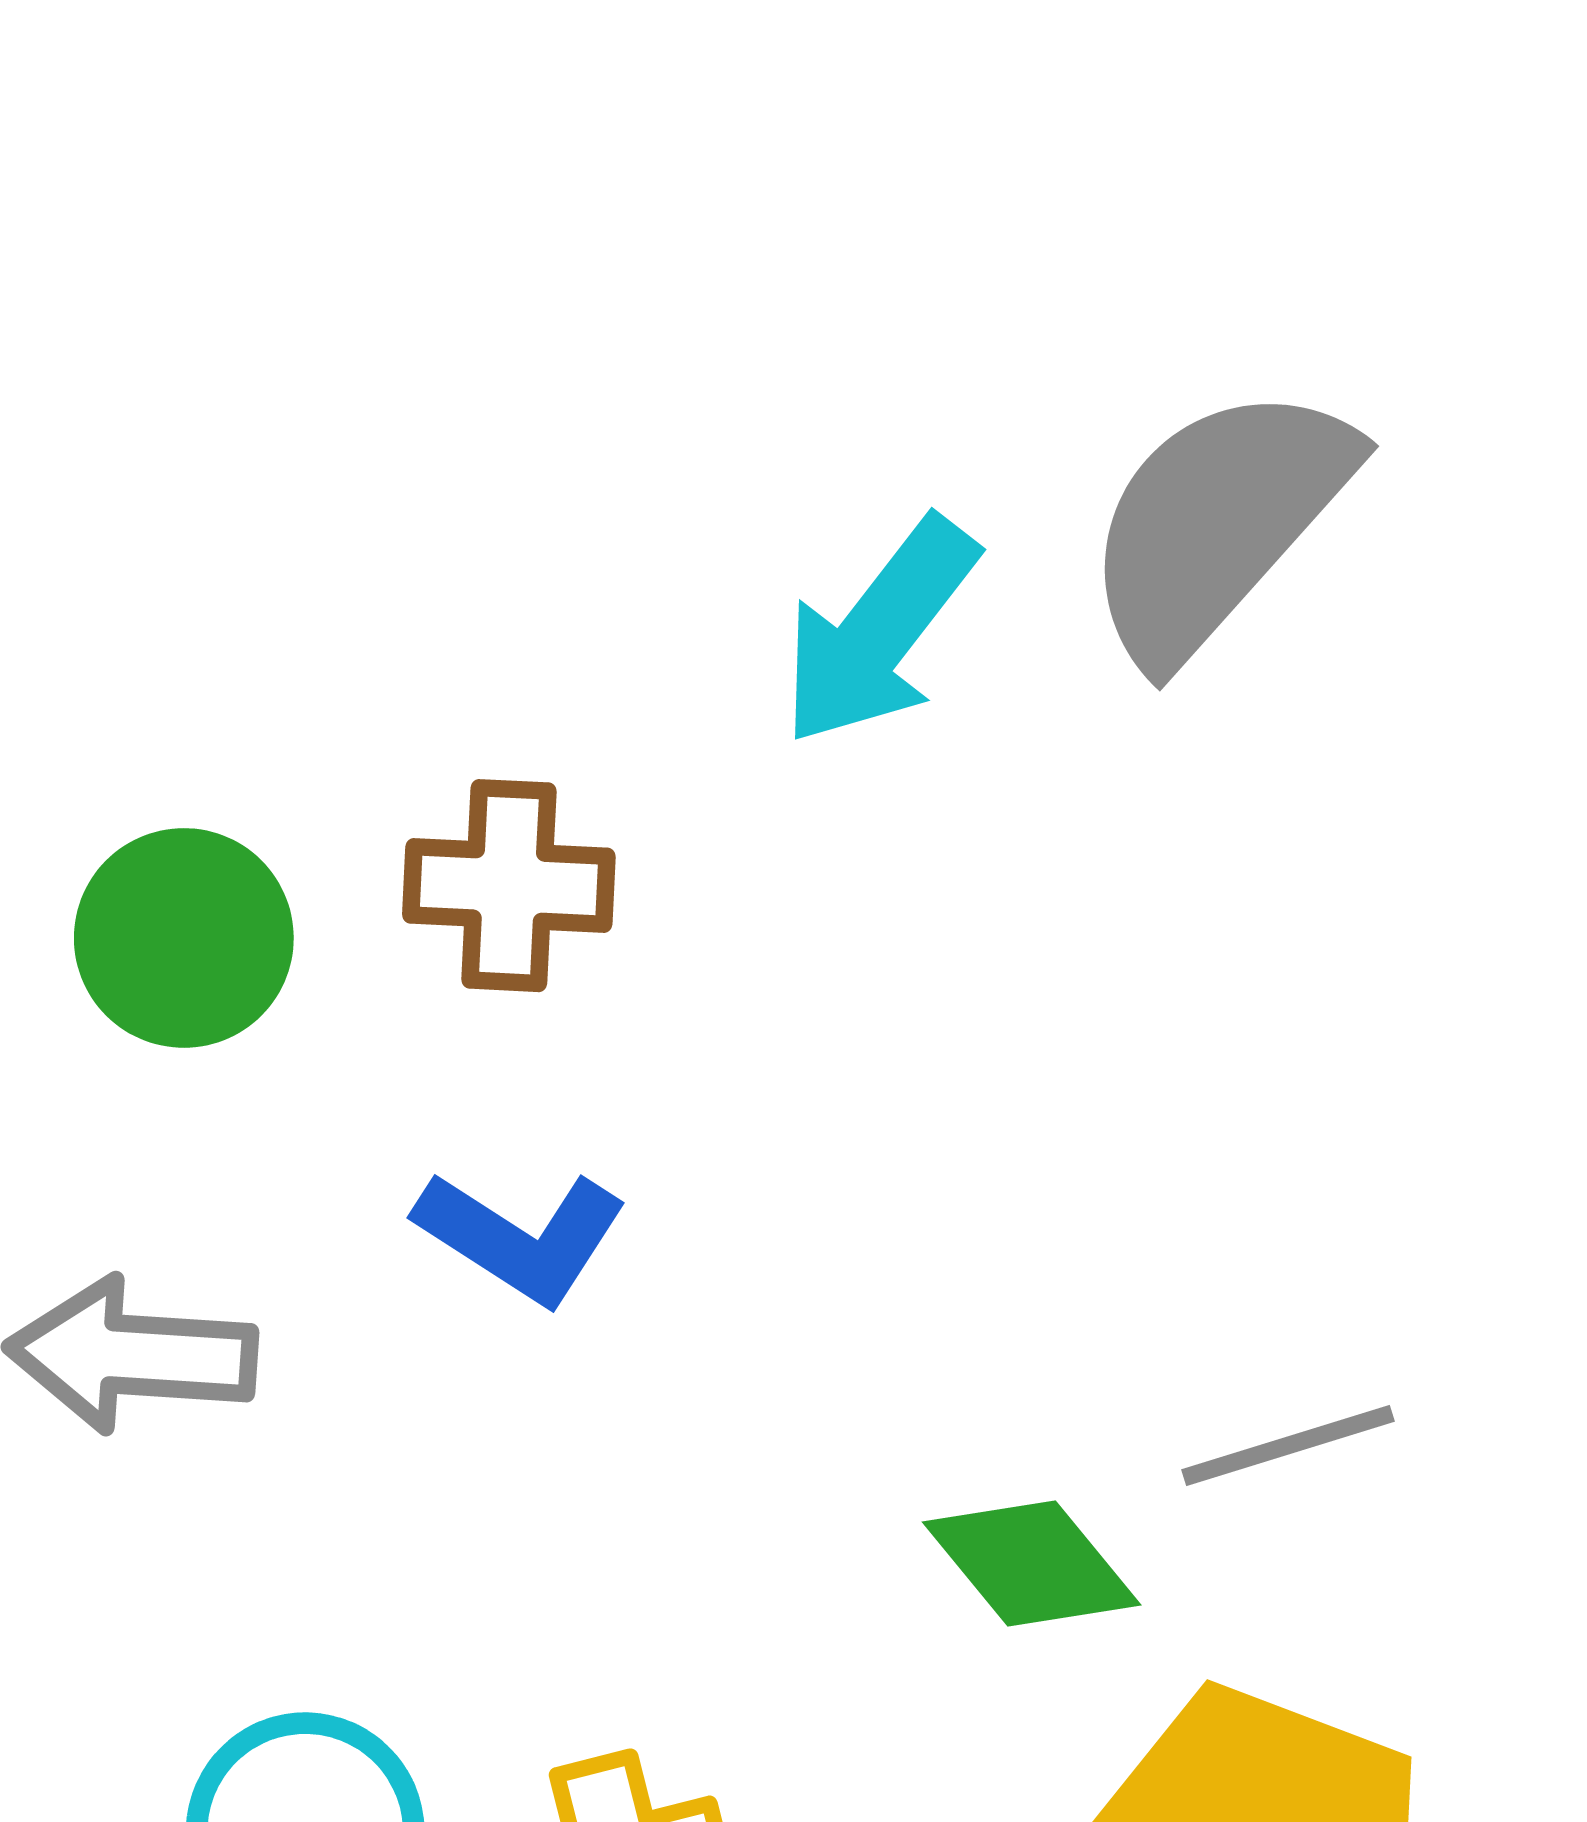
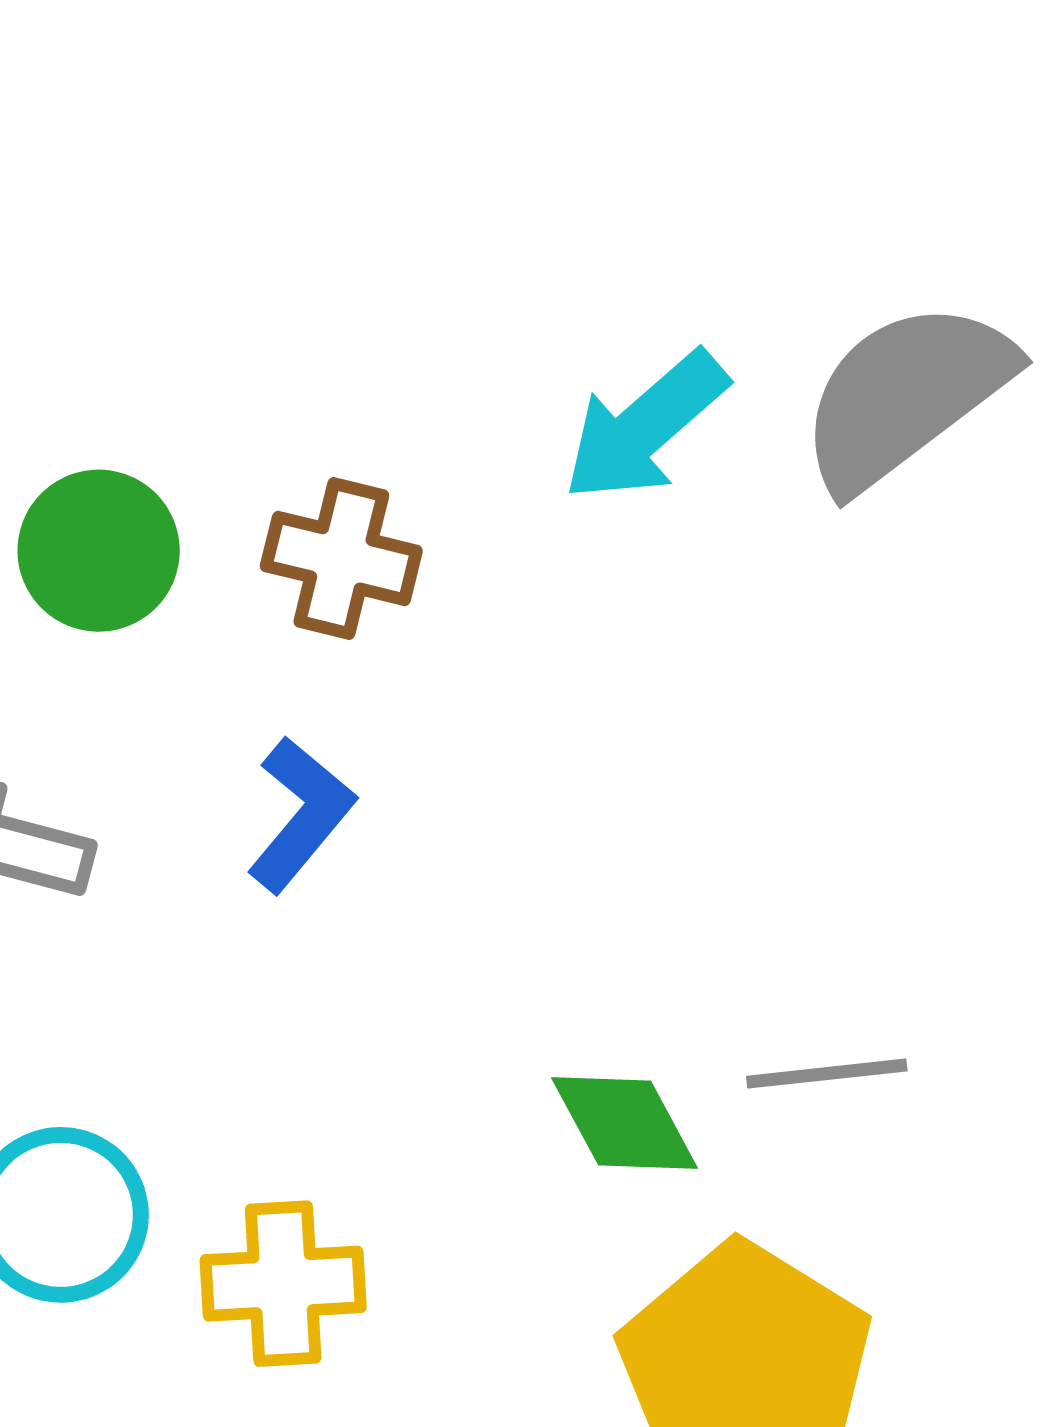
blue L-shape: (521, 1237) -> (301, 814), turned -94

